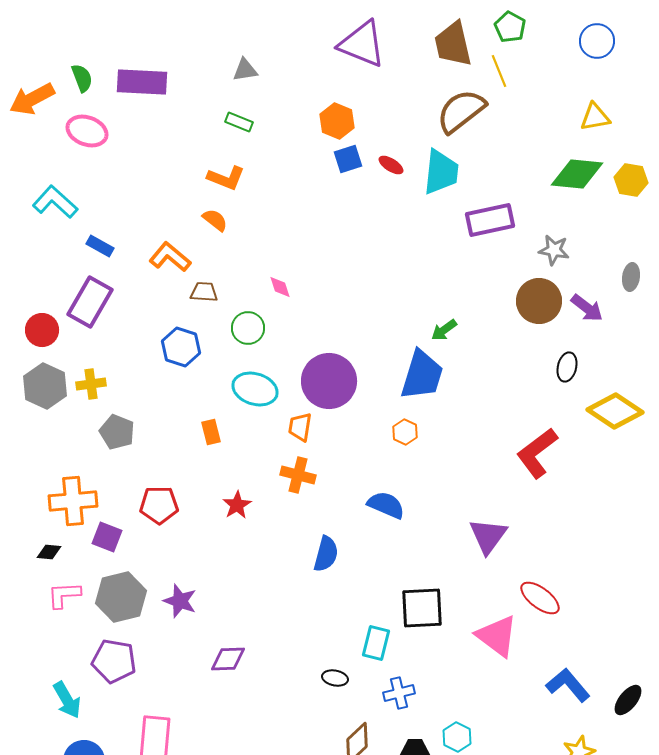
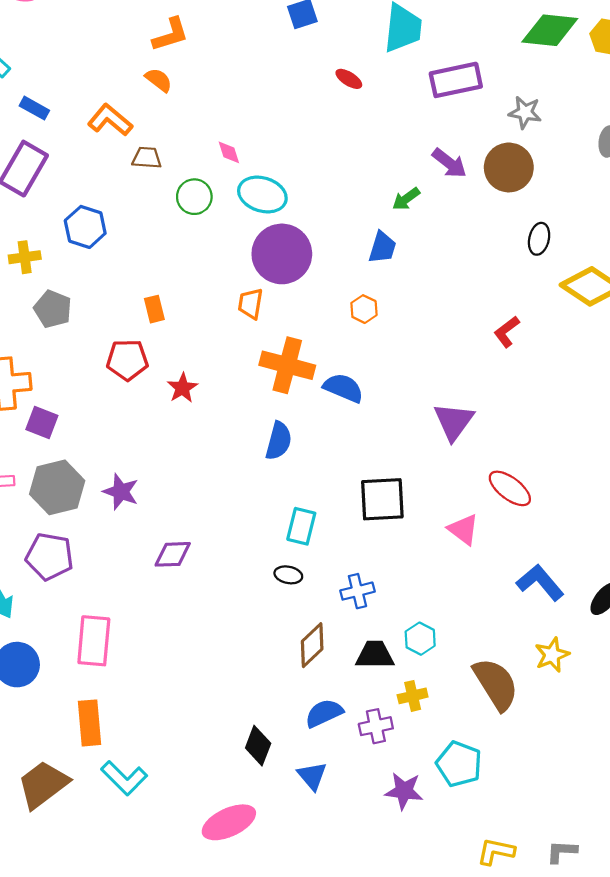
red ellipse: (391, 165) -> (349, 79), moved
orange L-shape: (226, 178) -> (171, 35), turned -39
purple arrow: (587, 308) -> (449, 163), moved
blue hexagon: (181, 347) -> (85, 227), moved
blue trapezoid: (422, 375) -> (382, 247), size x0.6
cyan ellipse: (255, 389) -> (262, 195), moved
red L-shape: (537, 453) -> (507, 332), size x0.6
orange cross: (298, 475) -> (287, 365), moved, size x1.4
red pentagon: (159, 505) -> (127, 360), moved
pink triangle: (497, 636) -> (463, 529), size x0.7
cyan rectangle: (376, 643) -> (301, 526), moved

